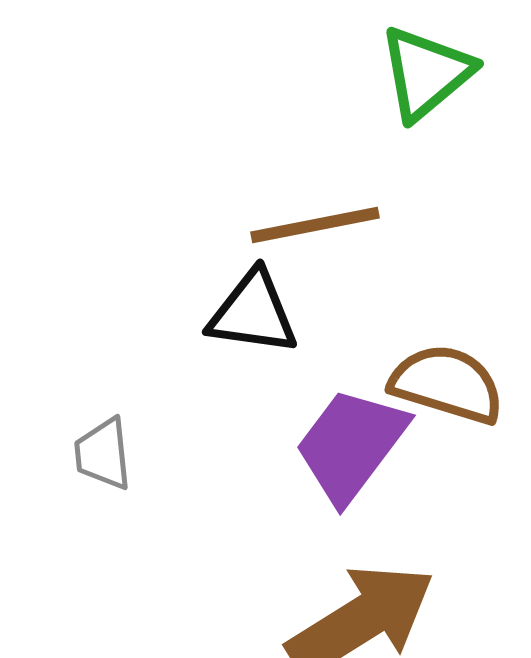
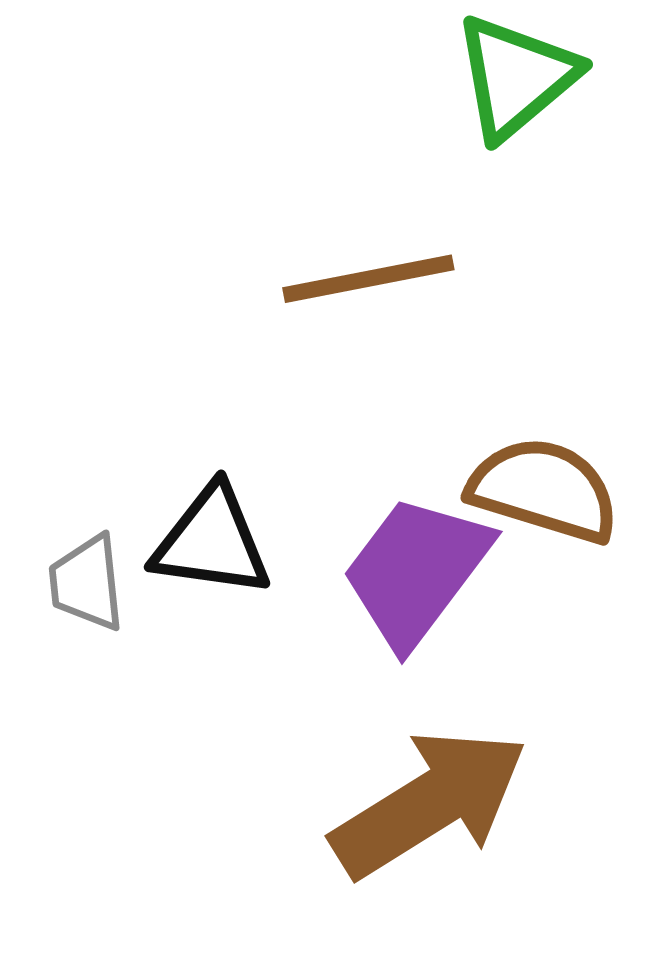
black triangle: (253, 313) -> (212, 542), moved

